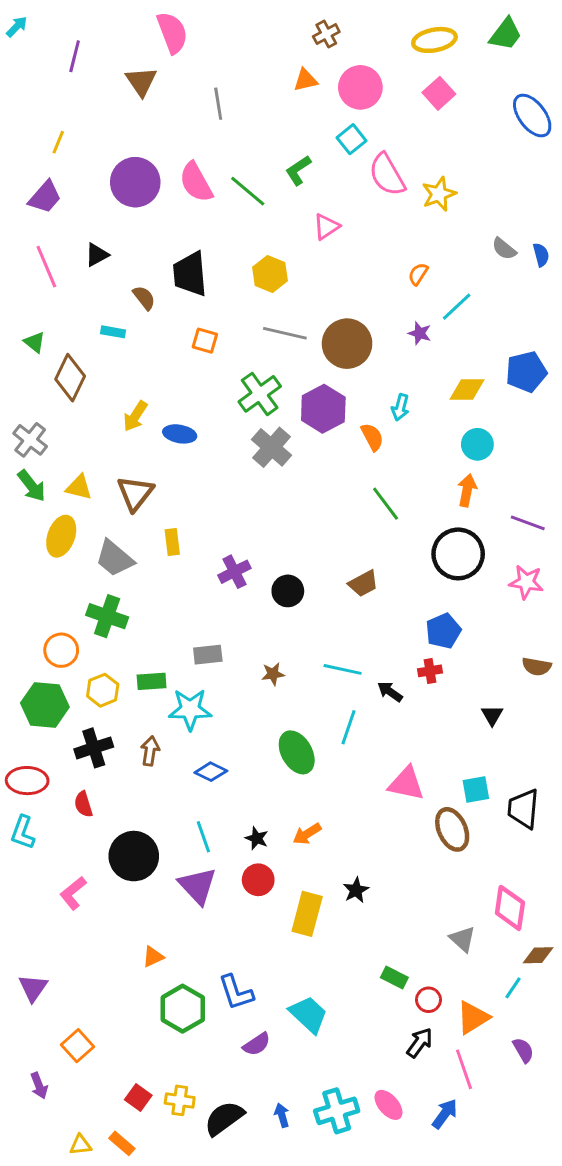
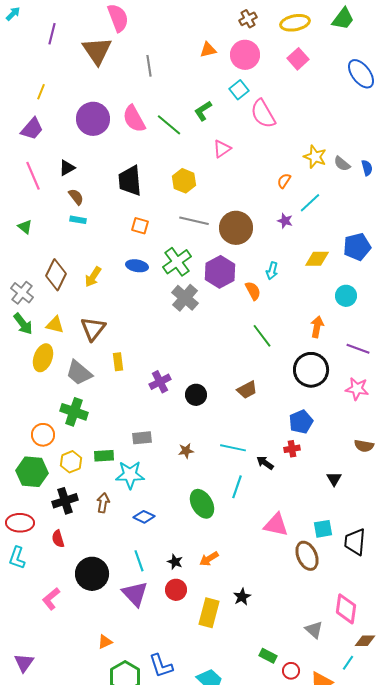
brown cross: (326, 34) -> (248, 19), moved
brown triangle: (141, 81) -> (97, 51), size x1.4
yellow star: (439, 194) -> (315, 157), moved, turned -30
brown semicircle: (144, 298) -> (76, 197), moved
brown diamond: (70, 378) -> (56, 275), moved
blue ellipse: (180, 434) -> (137, 266), moved
cyan circle: (477, 444) -> (346, 296), moved

